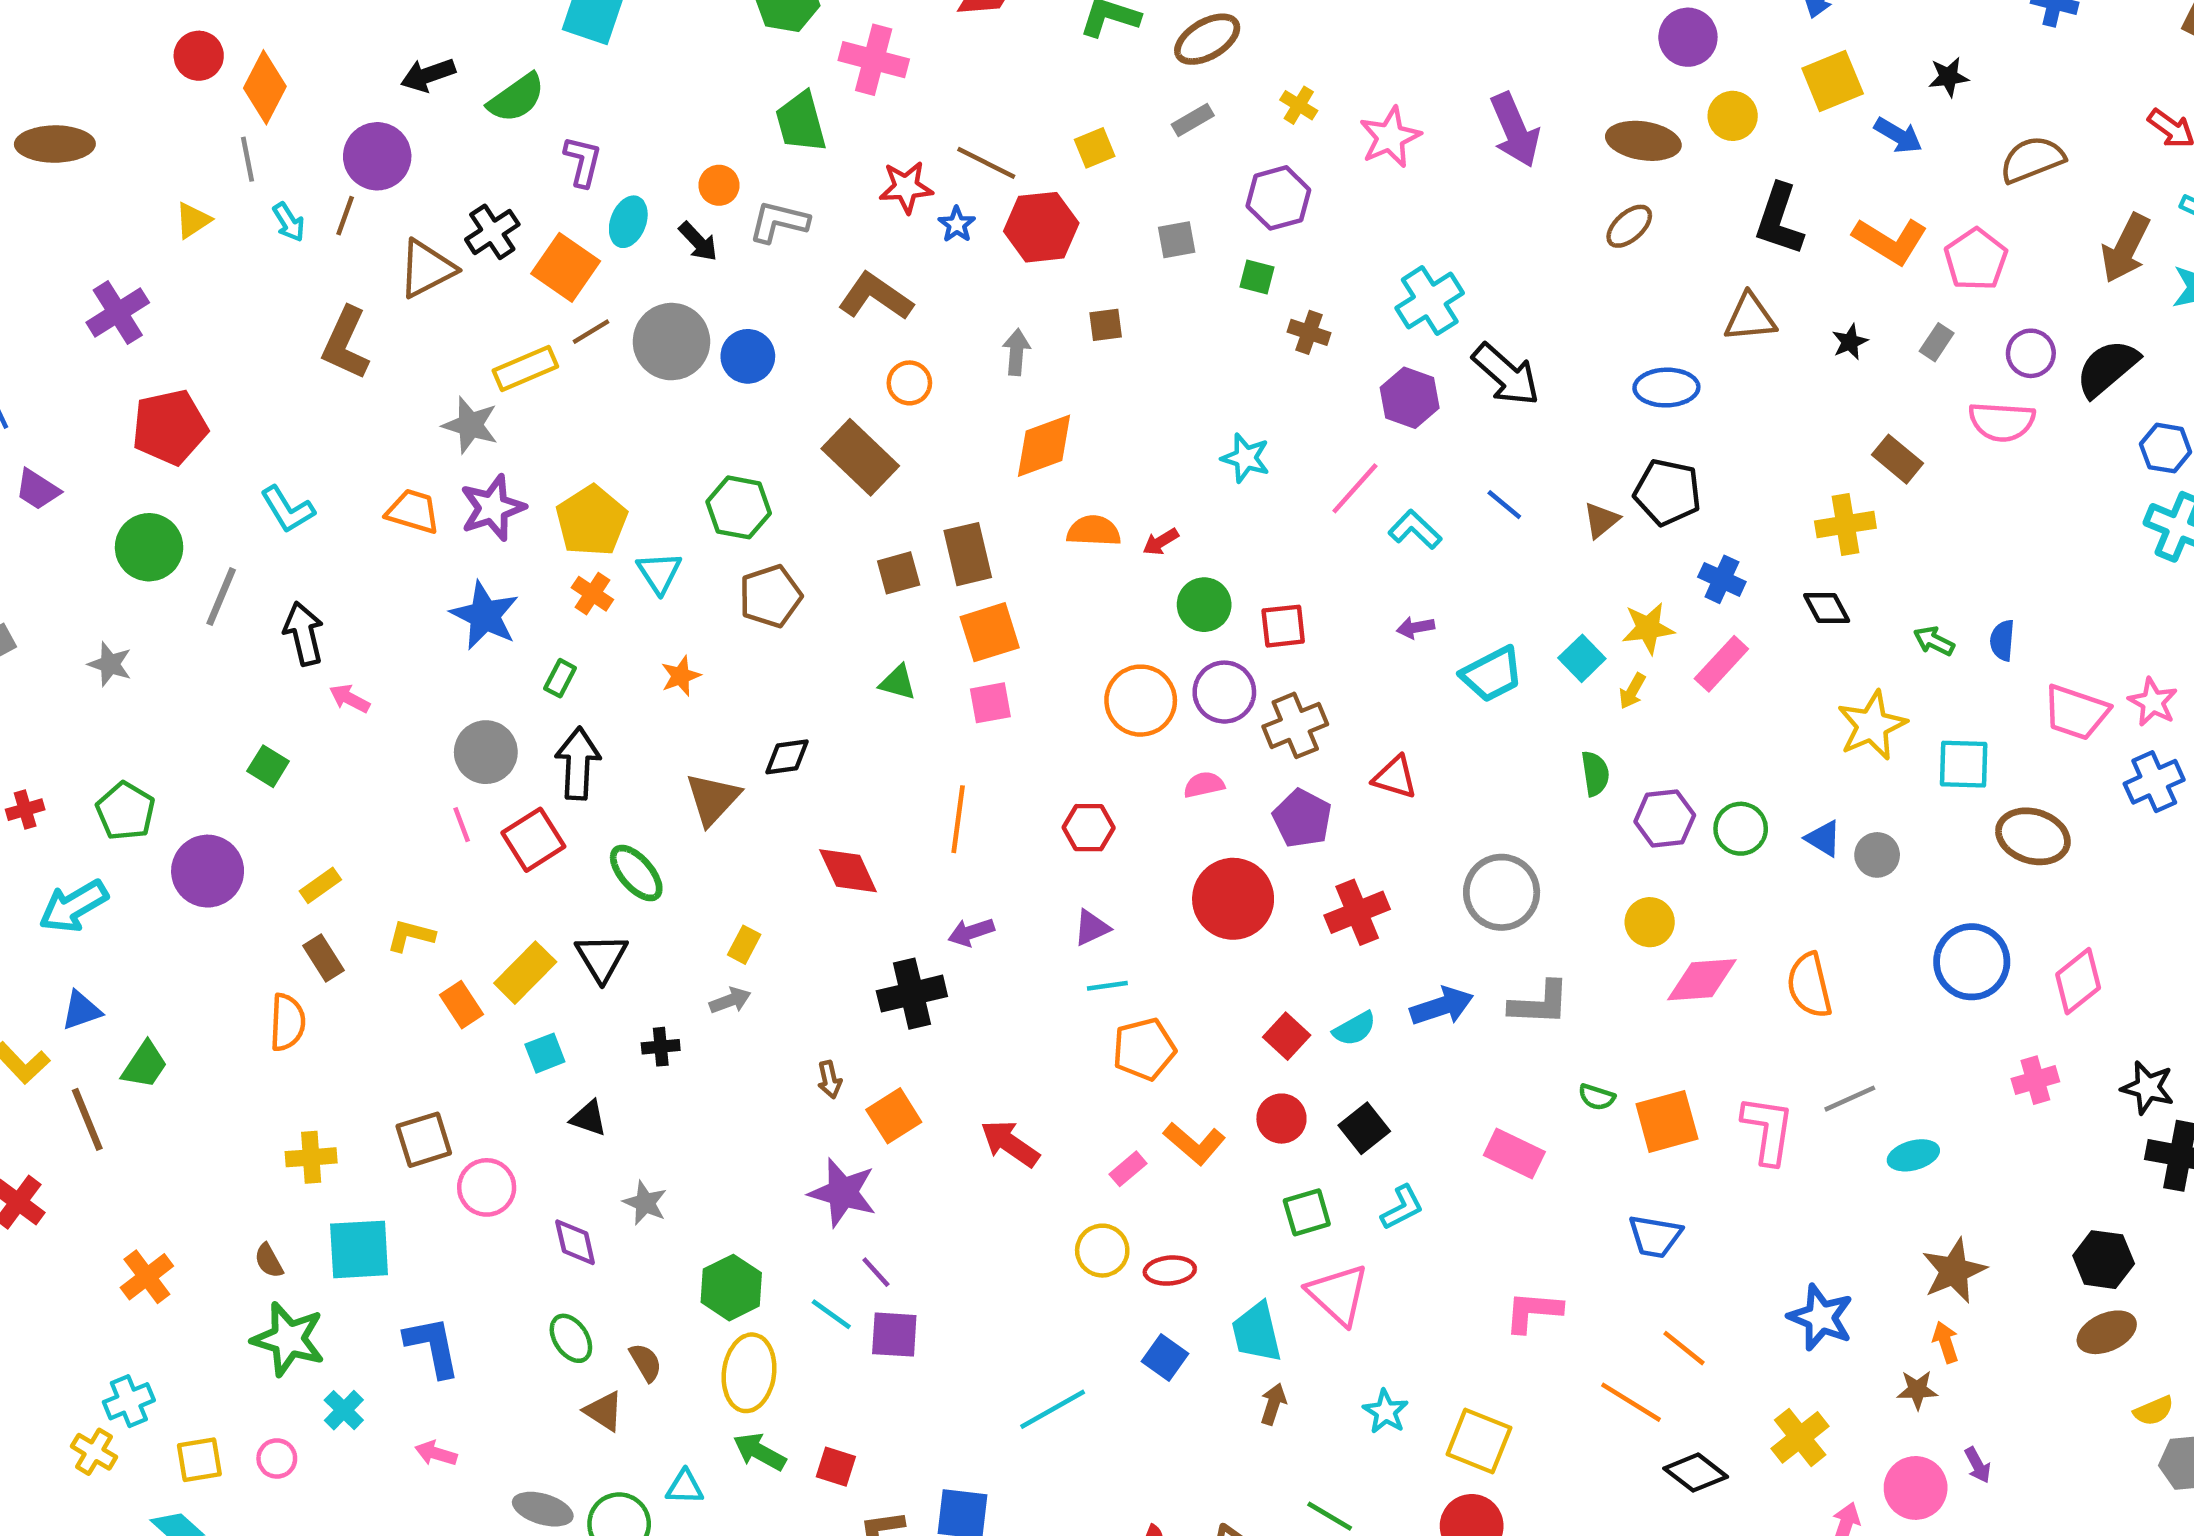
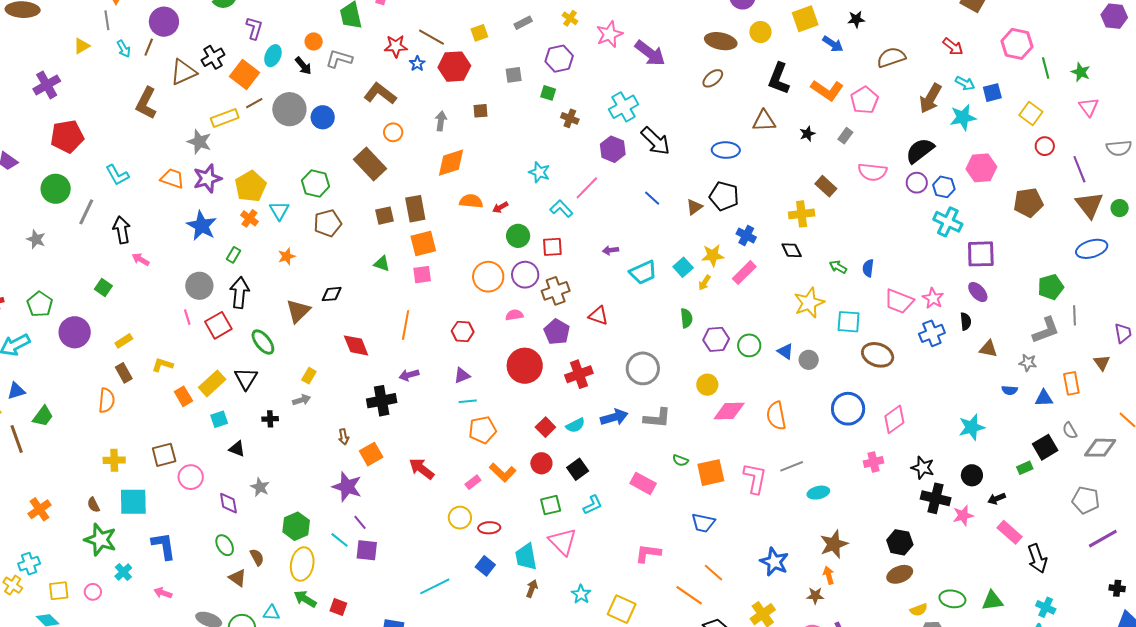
purple arrow: (1515, 130) -> (650, 53), moved, turned -32
purple circle: (2031, 353) -> (917, 183), moved
cyan L-shape: (1415, 530) -> (561, 209), moved

